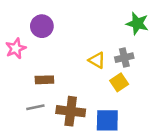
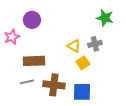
brown rectangle: (44, 80) -> (34, 61), size x1.5
yellow square: (119, 82) -> (83, 63), moved

